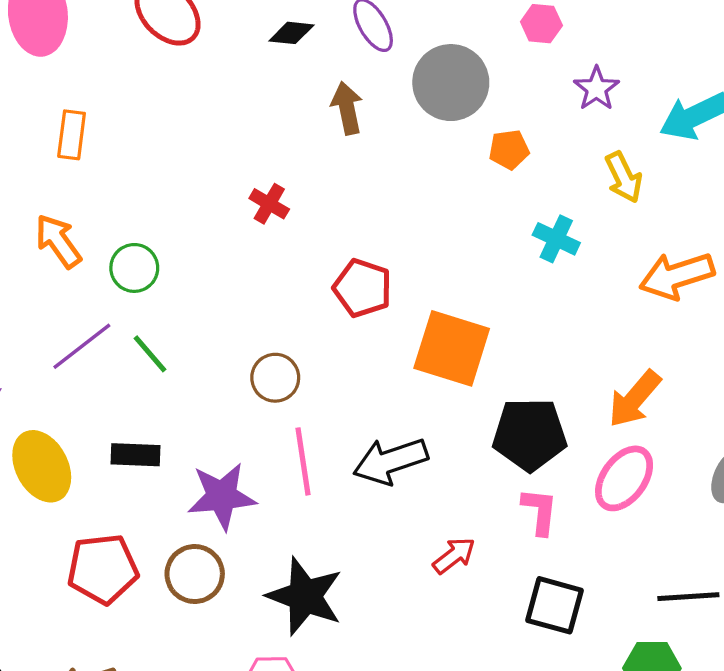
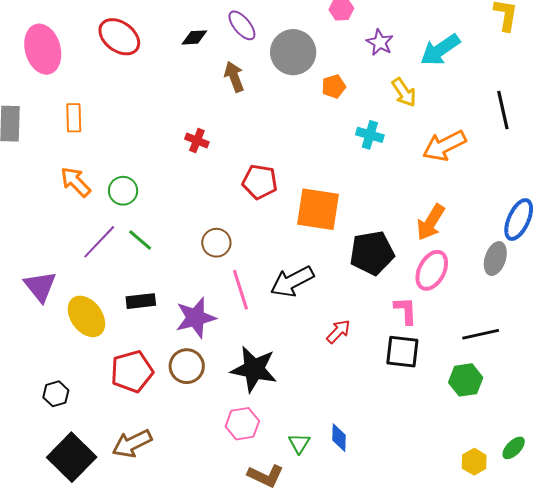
pink L-shape: (540, 511) -> (406, 311), moved

